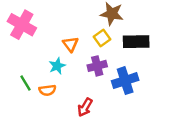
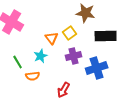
yellow square: (102, 38) -> (70, 33), moved
green line: (26, 83) -> (18, 62), moved

